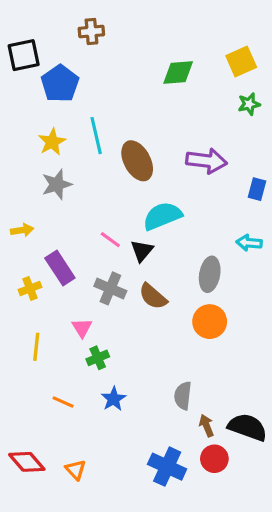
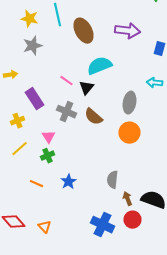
yellow star: (52, 142) -> (30, 19), turned -30
yellow cross: (30, 288) -> (18, 121), moved
yellow line: (36, 347) -> (20, 149), turned 42
green cross: (98, 358) -> (48, 156), moved

